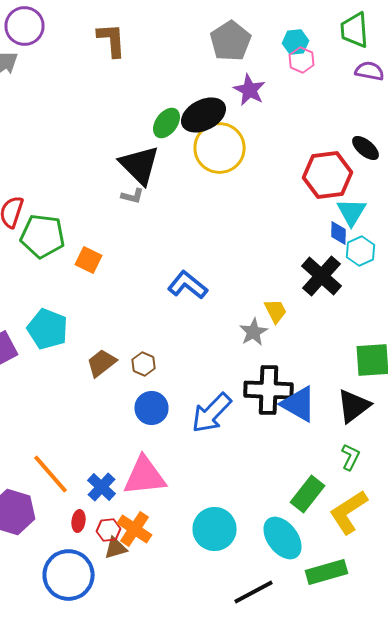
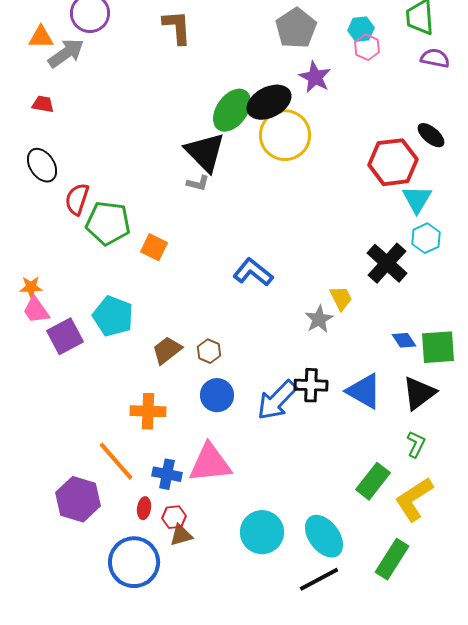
green ellipse: (166, 123) -> (232, 110), size x1.4
blue diamond: (338, 233) -> (404, 340), moved, turned -35
black cross: (268, 390) -> (311, 385), moved, size x0.7
blue cross: (102, 487) -> (167, 474), turned -32
orange cross: (134, 529) -> (148, 411), moved, turned -32
cyan circle: (214, 529) -> (262, 532), moved
cyan ellipse: (282, 538) -> (324, 536), moved
green rectangle: (326, 572) -> (392, 559), turned -42

